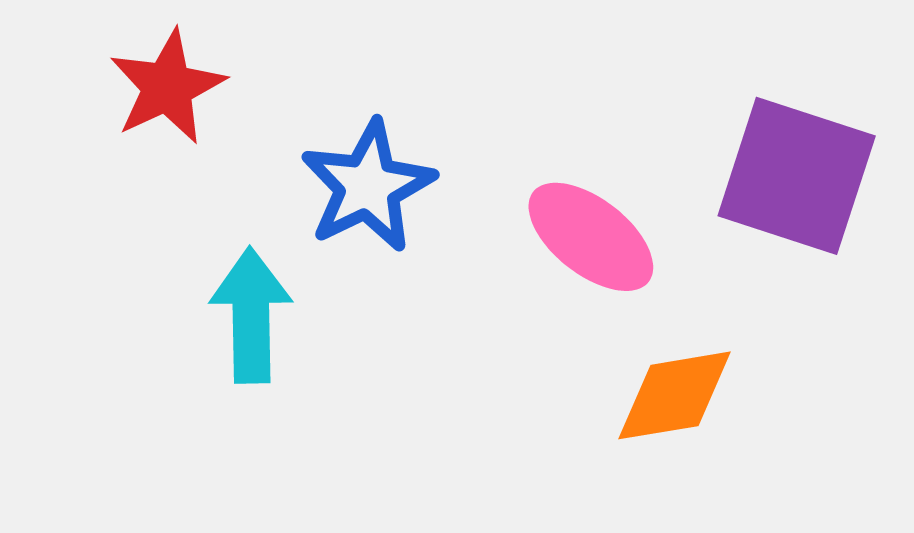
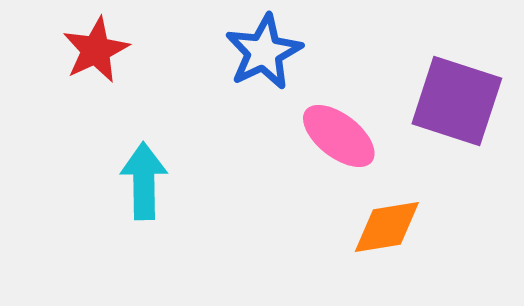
blue star: (368, 186) -> (264, 52), moved

